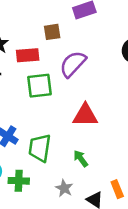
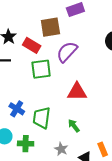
brown square: (52, 32) -> (50, 27), size x1.5
red rectangle: (28, 55) -> (32, 45), turned 36

